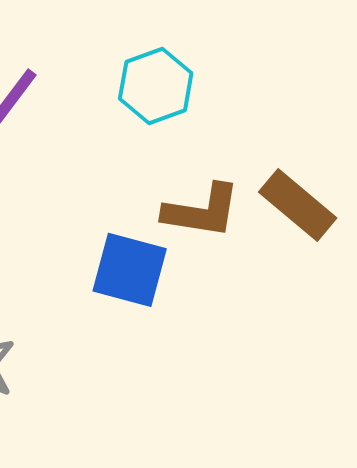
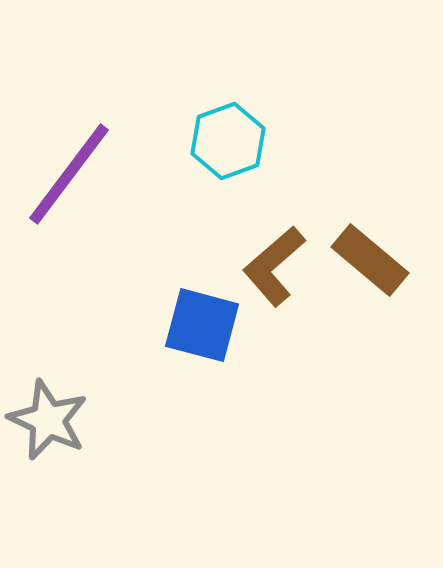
brown L-shape: (202, 211) -> (274, 266), turned 130

